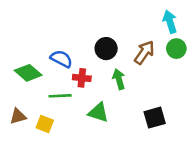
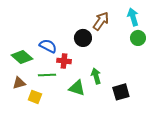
brown arrow: (144, 52) -> (101, 21), moved
green arrow: (119, 79) -> (96, 76), moved
brown triangle: (18, 116) -> (19, 83), moved

